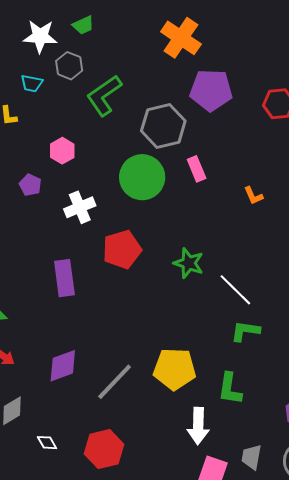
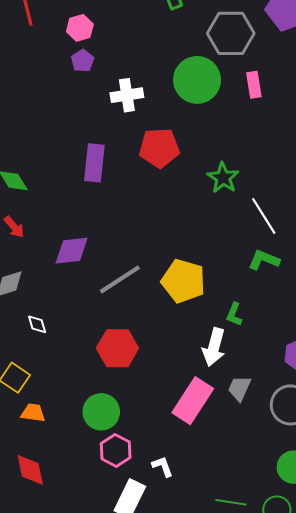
pink hexagon: (62, 151) -> (80, 28), moved
green L-shape: (230, 389) -> (234, 314), size x0.7
white arrow: (198, 426) -> (214, 347), moved
red hexagon: (104, 449) -> (117, 348), moved

